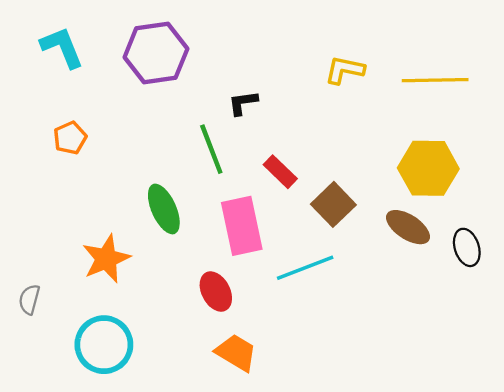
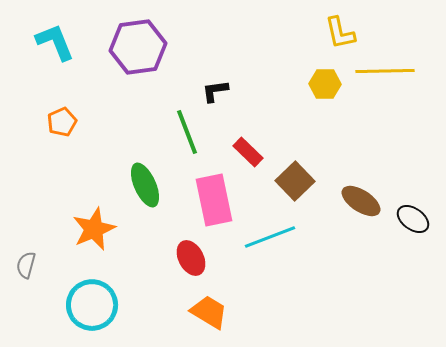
yellow L-shape: (345, 70) -> (340, 33), moved, turned -114
yellow hexagon: (428, 168) -> (325, 84), moved, size x0.6
black ellipse: (467, 247) -> (413, 219), turned -36

